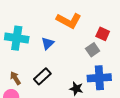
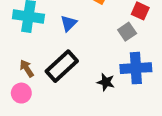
black rectangle: (42, 76) -> (62, 66), size x1.4

